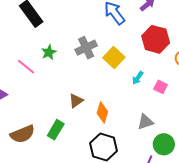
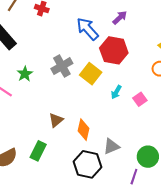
red hexagon: (156, 39) -> (114, 50), moved
pink square: (161, 87) -> (140, 99), turned 32
gray triangle: (145, 122) -> (111, 146), moved

